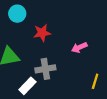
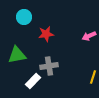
pink arrow: (79, 47) -> (89, 36), moved

